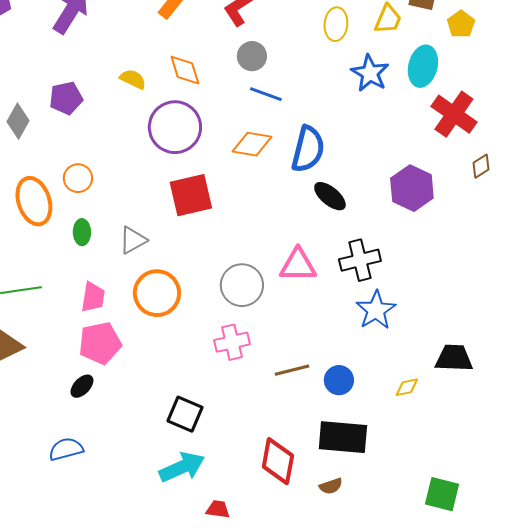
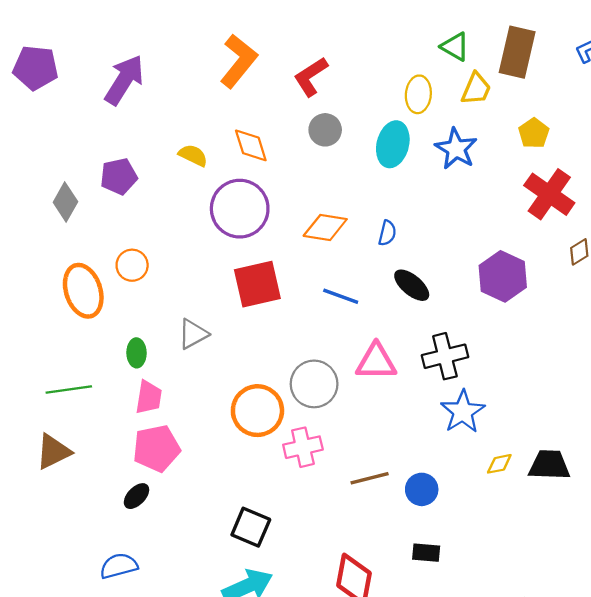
yellow pentagon: (461, 24) -> (534, 133), moved
cyan ellipse: (423, 66) -> (393, 144), moved
blue line: (266, 94) -> (341, 296), moved
blue semicircle: (308, 149) -> (387, 233), size x0.5
green ellipse: (82, 232) -> (136, 353), moved
orange circle: (157, 293) -> (257, 411), moved
yellow diamond: (407, 387) -> (499, 464), moved
black rectangle: (343, 437) -> (426, 553), size x0.5

